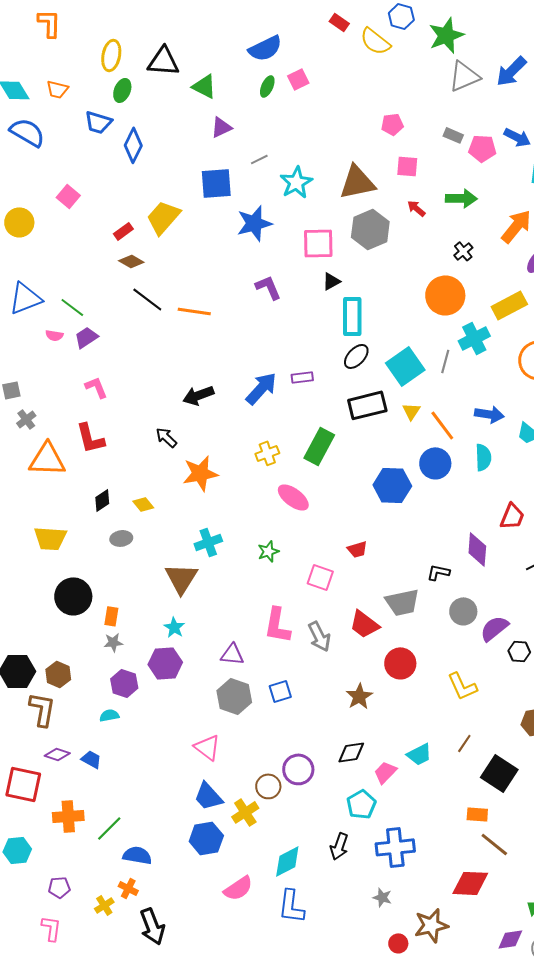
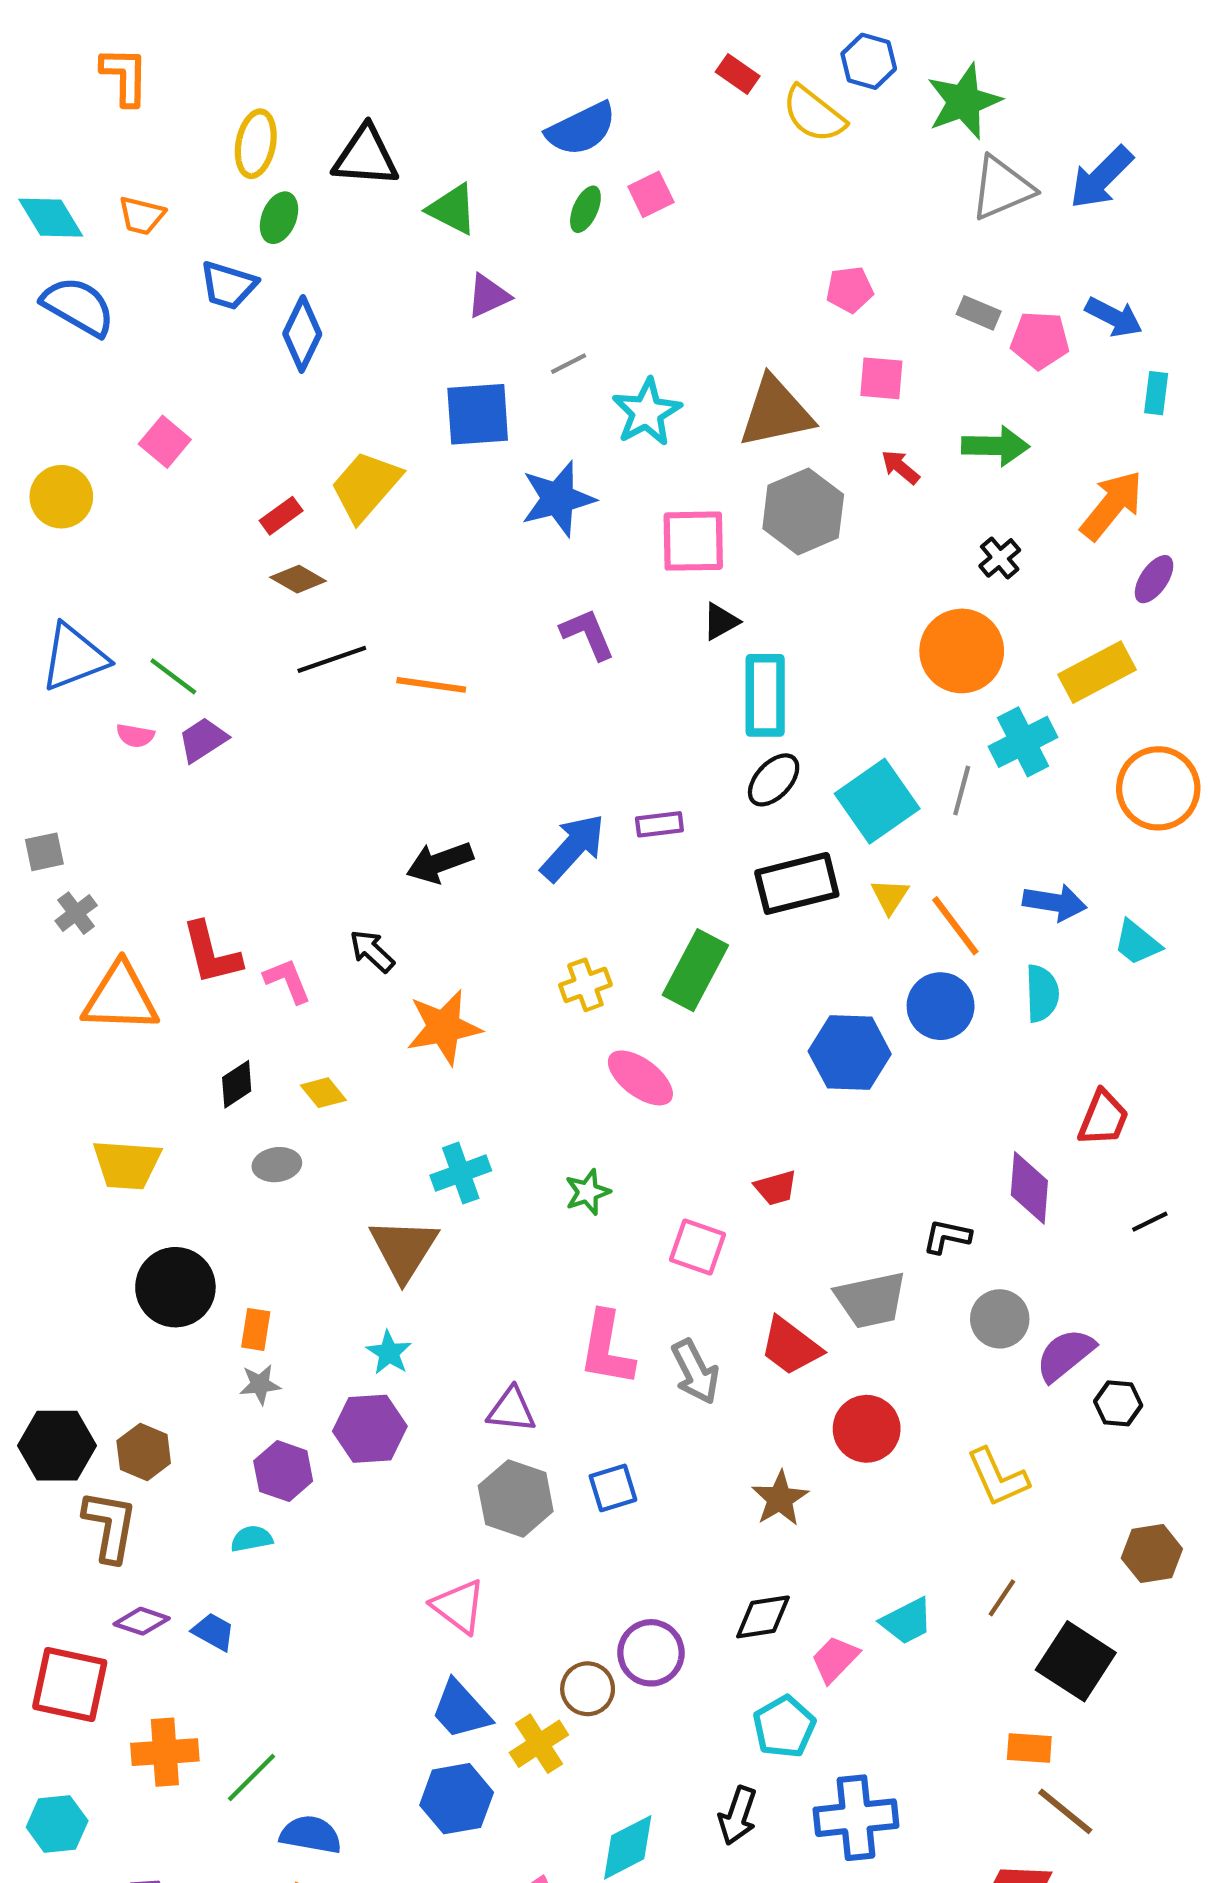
black line: (147, 299) -> (332, 659), turned -56
pink L-shape: (96, 387) -> (287, 981), moved

